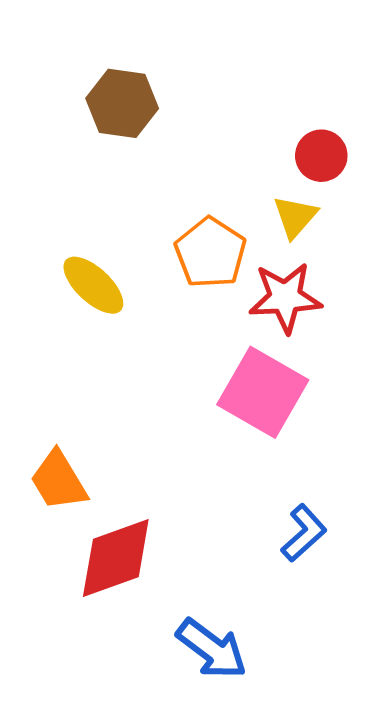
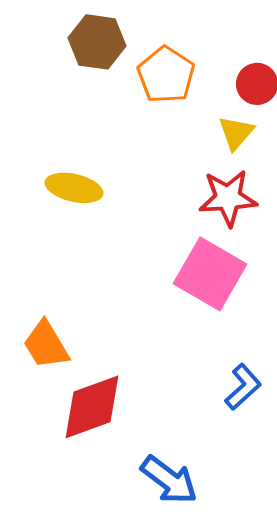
orange pentagon: (210, 253) -> (166, 75), moved
yellow ellipse: (93, 285) -> (74, 188), turned -30

